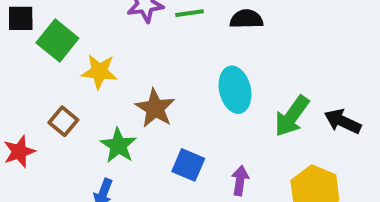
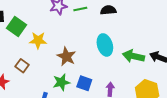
green arrow: (292, 116) -> (133, 56), turned 70
green star: (118, 145) -> (61, 82), moved, turned 30

